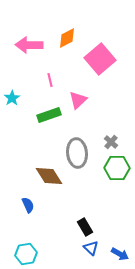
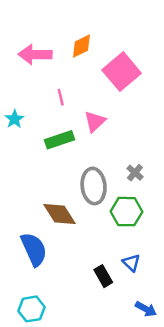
green hexagon: (117, 168) -> (126, 212), moved
blue semicircle: (28, 205) -> (34, 249), size x1.8
blue triangle: (91, 248) -> (131, 263), moved

